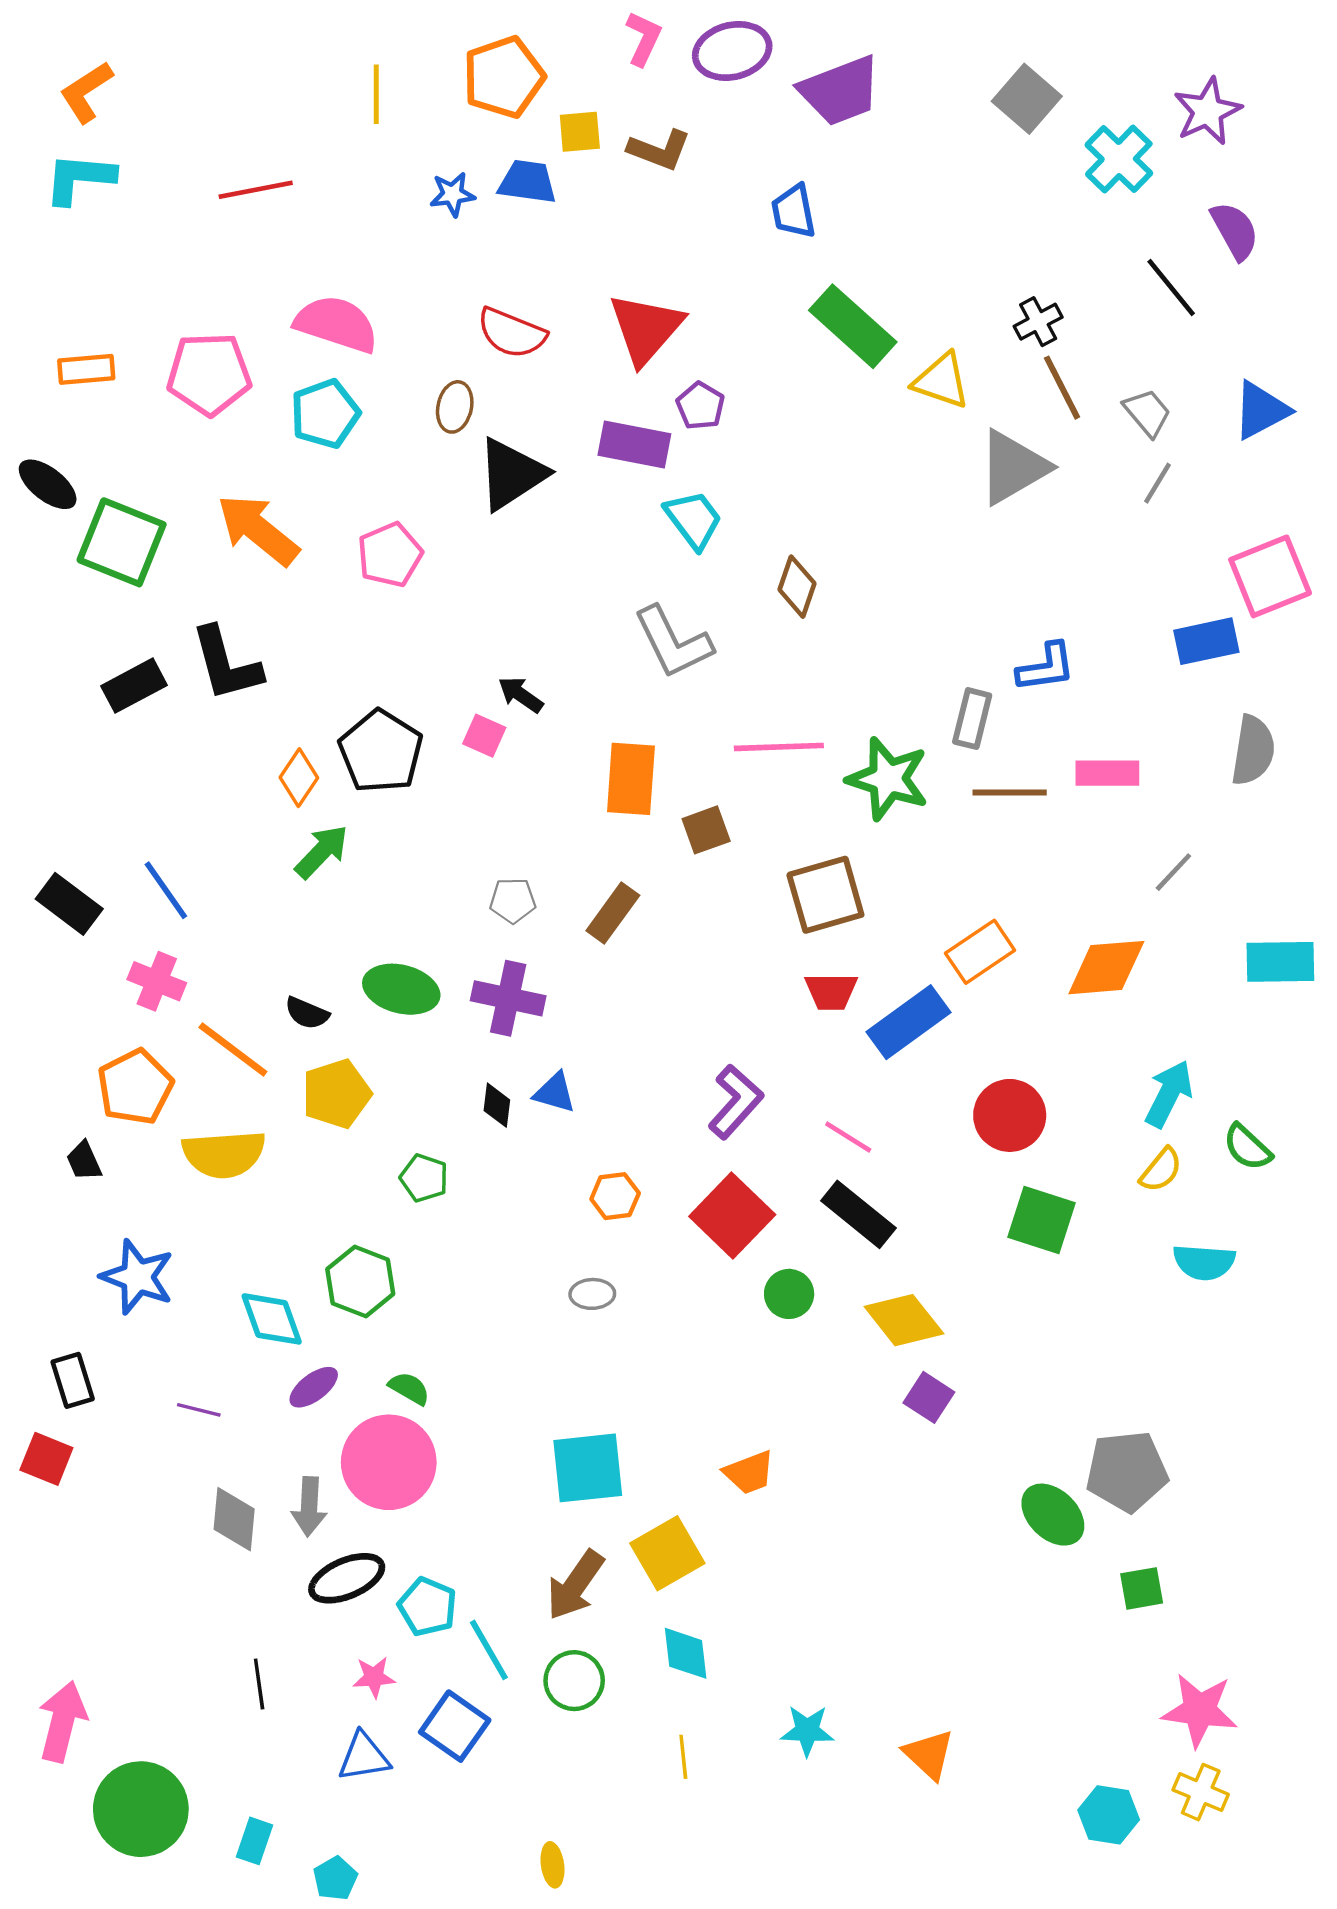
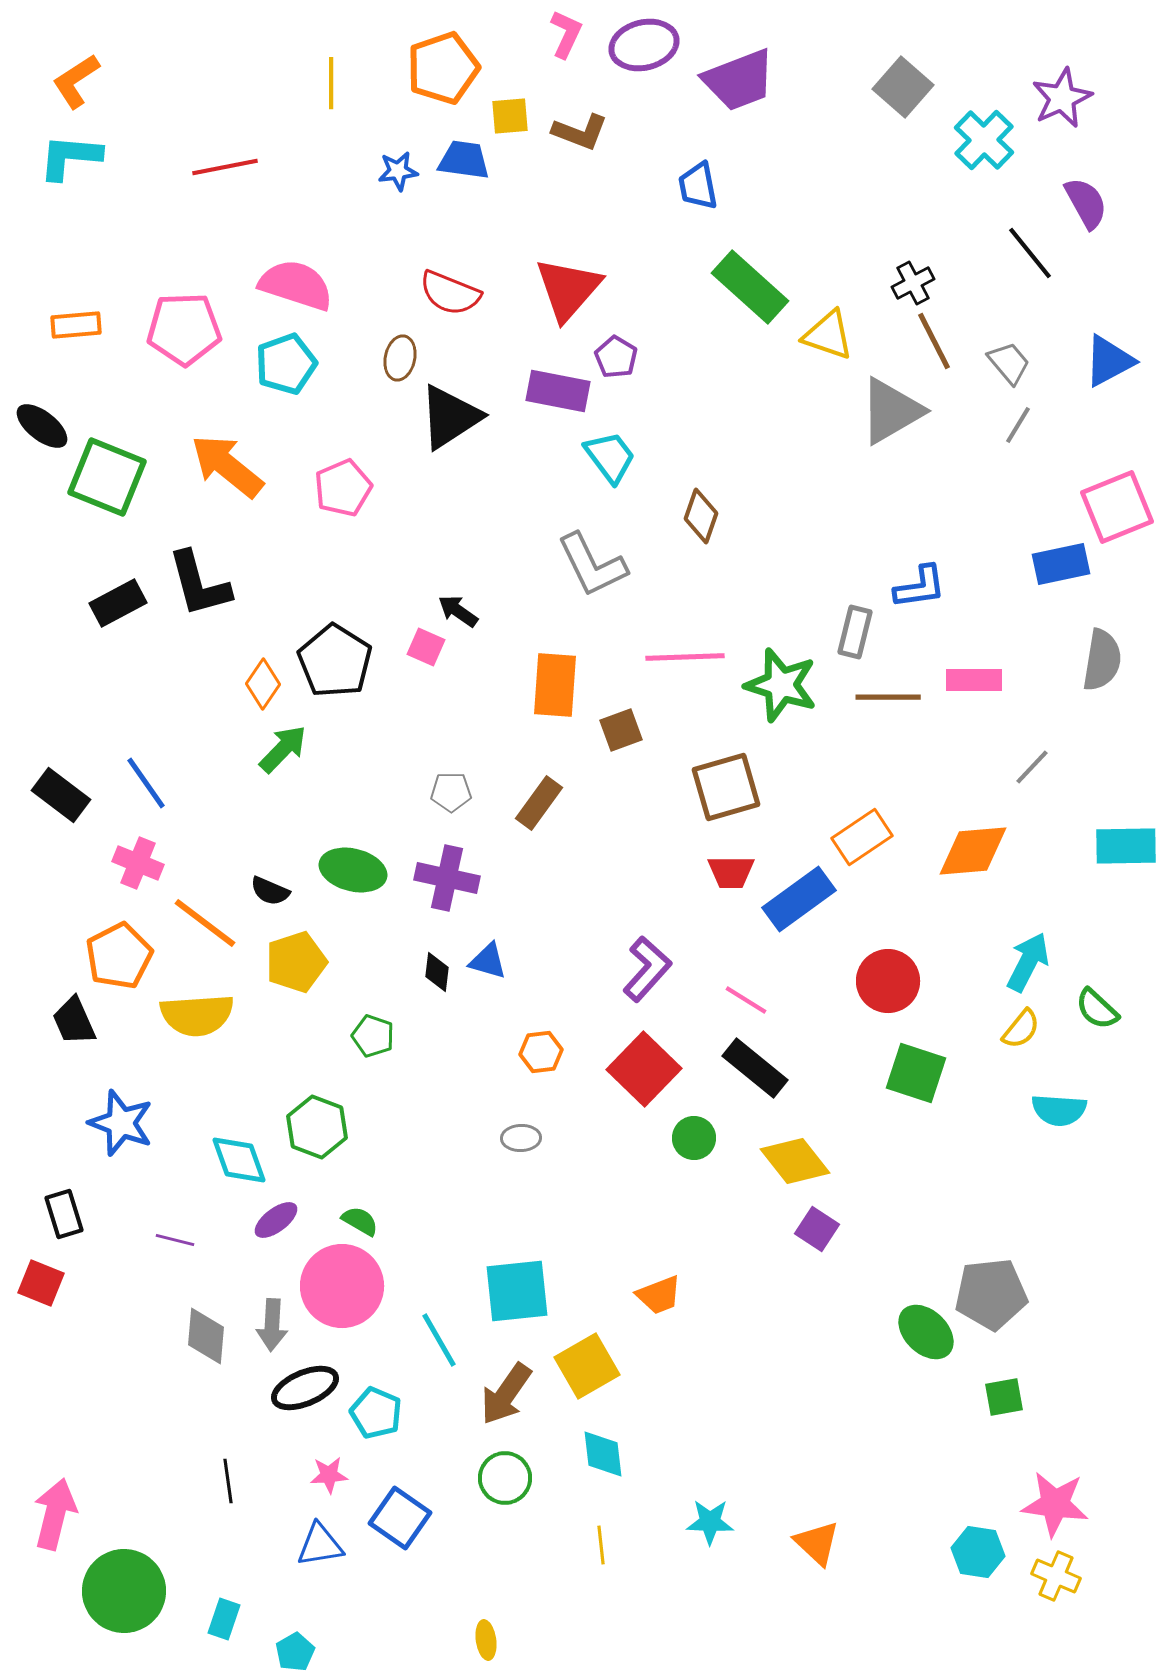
black trapezoid: (84, 1161) -> (74, 1021), size x1.4
cyan line: (489, 1650) -> (439, 1340), moved
cyan hexagon: (1109, 1815) -> (978, 1552), moved

